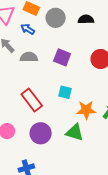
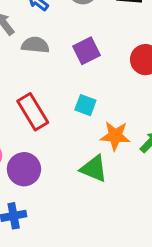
purple square: (62, 57) -> (87, 51), turned 36
purple circle: (41, 133) -> (24, 169), moved

